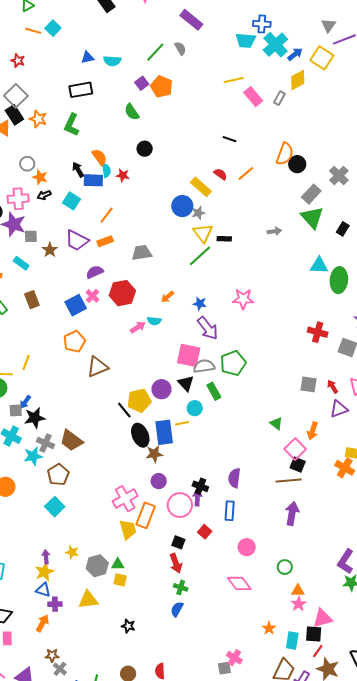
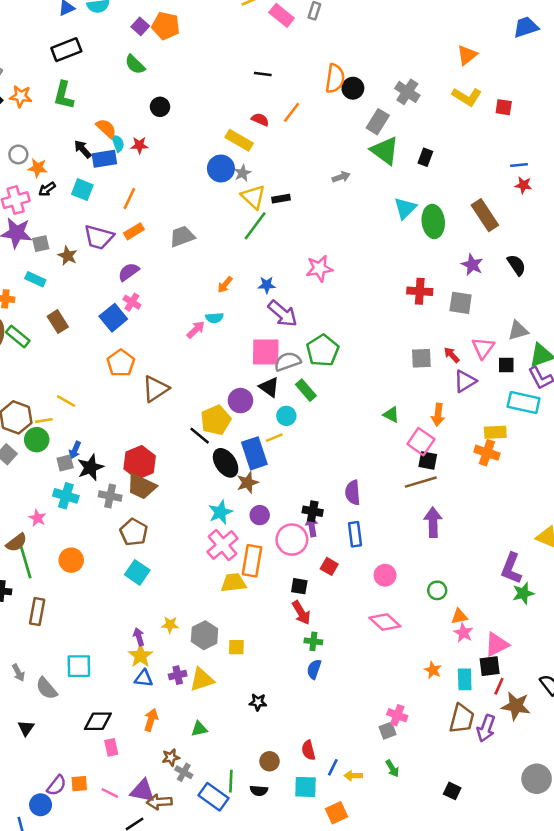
cyan triangle: (319, 265) -> (405, 208), turned -36
red hexagon: (122, 293) -> (140, 462), moved
yellow line: (26, 363) -> (66, 401), turned -70
cyan star: (33, 456) -> (220, 512), moved
yellow trapezoid: (128, 529) -> (234, 583), turned -70
green triangle: (118, 564) -> (199, 729), moved
purple cross: (55, 604) -> (178, 675), moved

